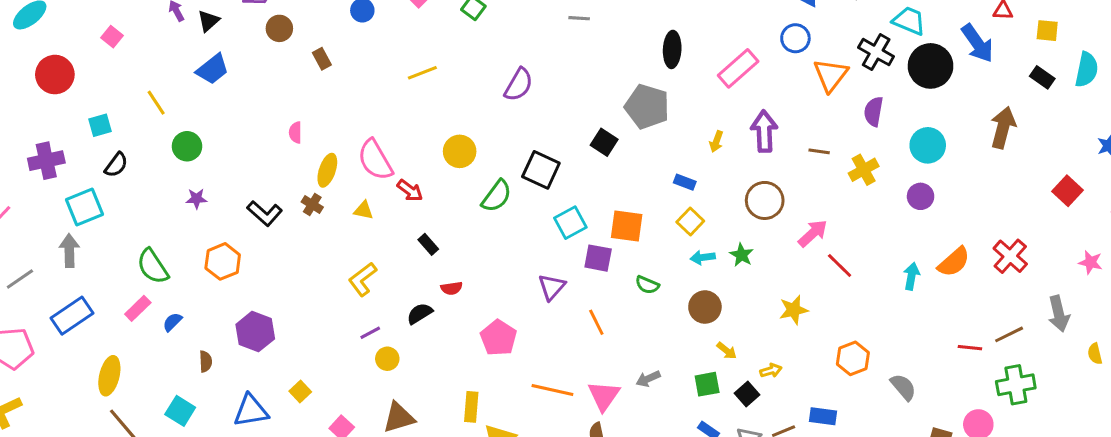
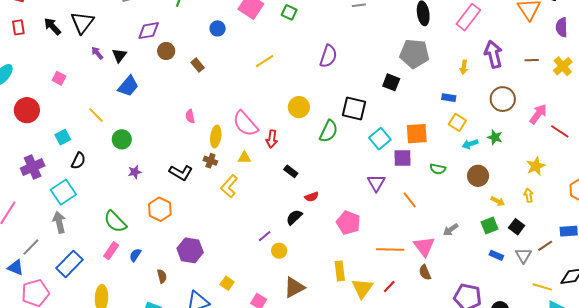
red arrow: (410, 191) -> (272, 139), turned 72
yellow L-shape: (362, 279) -> (229, 186), moved
yellow arrow: (771, 371) -> (529, 195), moved, turned -72

